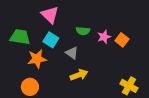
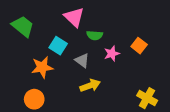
pink triangle: (50, 15) -> (74, 17), moved
green trapezoid: (20, 37) -> (23, 26), moved, turned 30
pink star: (104, 37) -> (112, 54), moved

